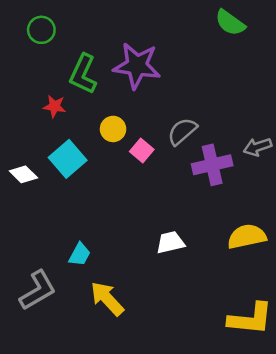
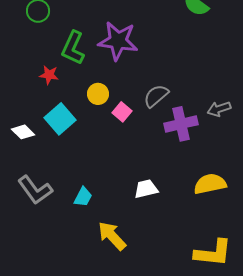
cyan trapezoid: (80, 254) -> (83, 197), moved
gray L-shape: (38, 290) -> (35, 190), moved, turned 84
yellow arrow: (107, 299) -> (112, 236), moved

